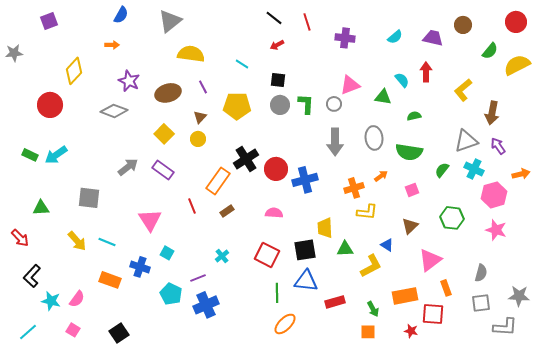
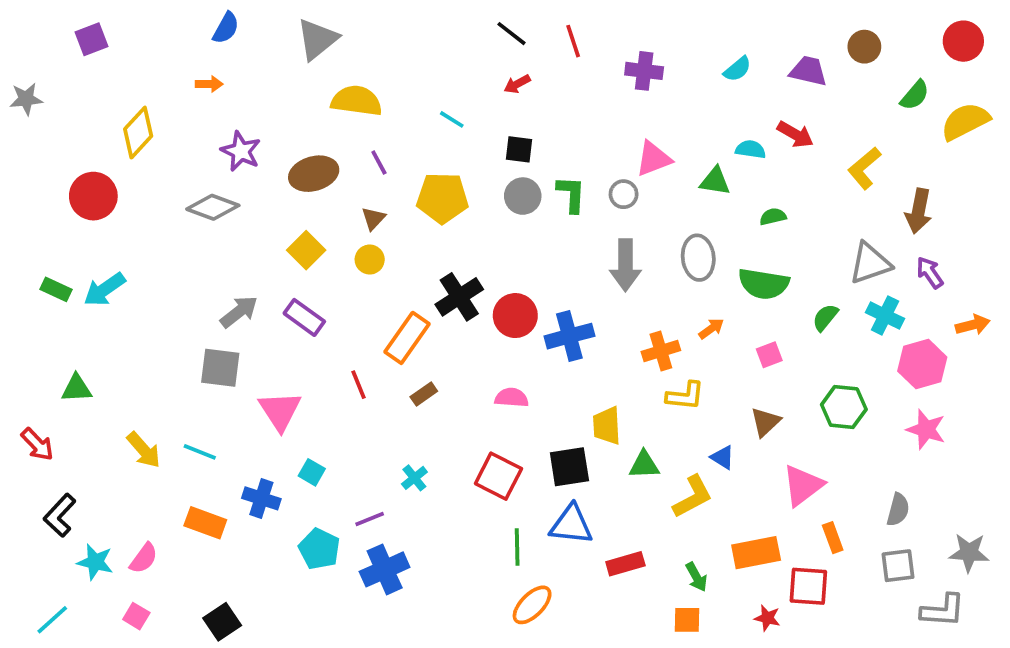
red arrow: (426, 72) -> (795, 134), turned 120
cyan semicircle: (402, 80) -> (751, 149), turned -42
gray square: (89, 198) -> (220, 368), moved

